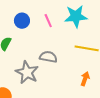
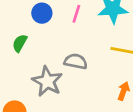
pink line: (48, 21) -> (76, 14), turned 40

